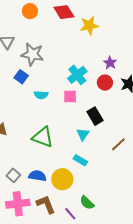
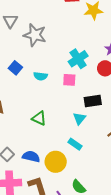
blue square: (21, 77) -> (15, 68), moved
black rectangle: (95, 116) -> (93, 101), turned -72
green triangle: (43, 137) -> (39, 118), size x0.7

